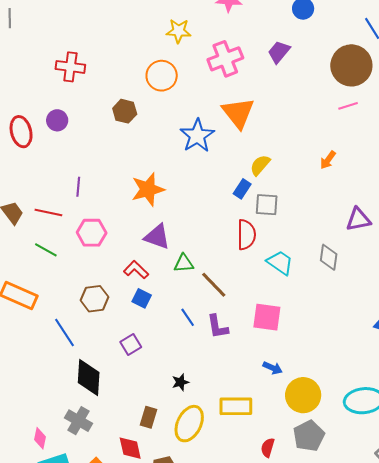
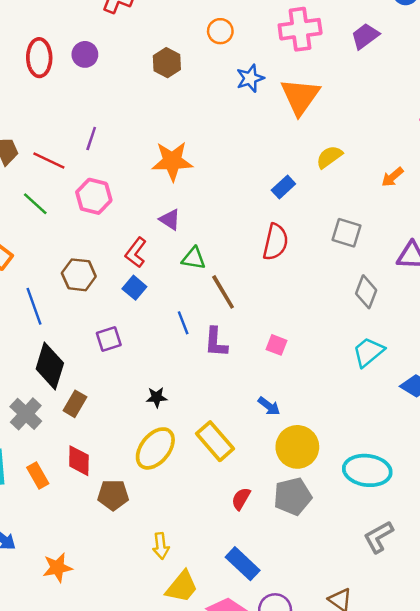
orange circle: (162, 76) -> (220, 31), size x0.7
blue star: (197, 136) -> (250, 78), moved, size x0.7
yellow semicircle: (260, 165) -> (329, 157), moved
gray square: (267, 205) -> (347, 233), moved
purple triangle: (157, 237) -> (170, 219), size x0.7
cyan trapezoid: (280, 263) -> (368, 352), moved, turned -88
red L-shape: (136, 270) -> (136, 252), turned -110
pink square: (267, 317) -> (277, 345), size x0.6
yellow rectangle: (236, 406) -> (215, 441), turned 36
brown rectangle: (148, 417) -> (75, 404), moved

